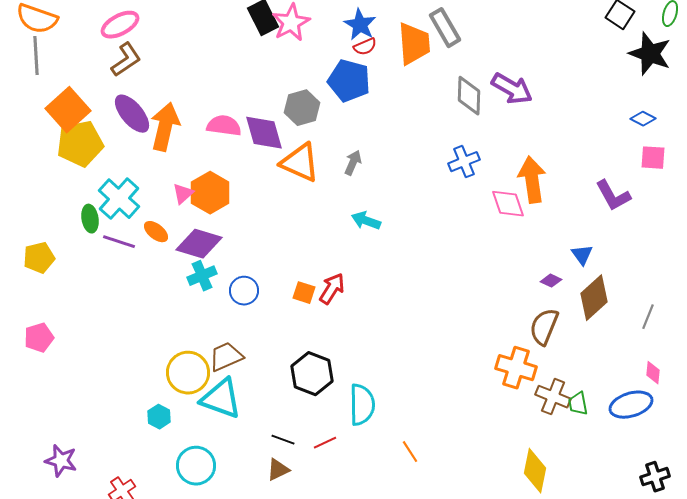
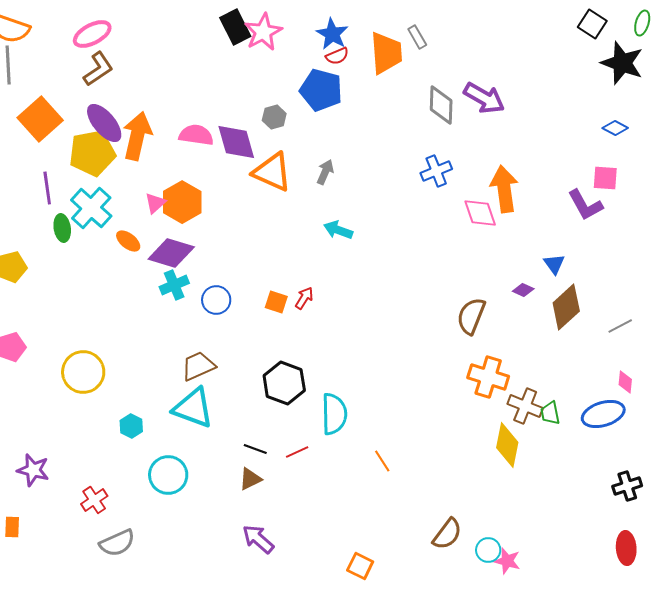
gray rectangle: (445, 28) -> (417, 37), size x0.6
gray hexagon: (302, 108) -> (274, 117), size x0.7
yellow pentagon: (80, 144) -> (92, 153), moved
pink square: (653, 158) -> (605, 178), moved
purple line: (119, 242) -> (47, 188), moved, turned 64
red arrow: (332, 289) -> (304, 298), size x0.7
gray line: (648, 317) -> (620, 326), turned 40
brown semicircle: (544, 327) -> (471, 316), moved
yellow circle: (188, 373) -> (83, 372), moved
yellow diamond: (535, 471) -> (507, 445), moved

